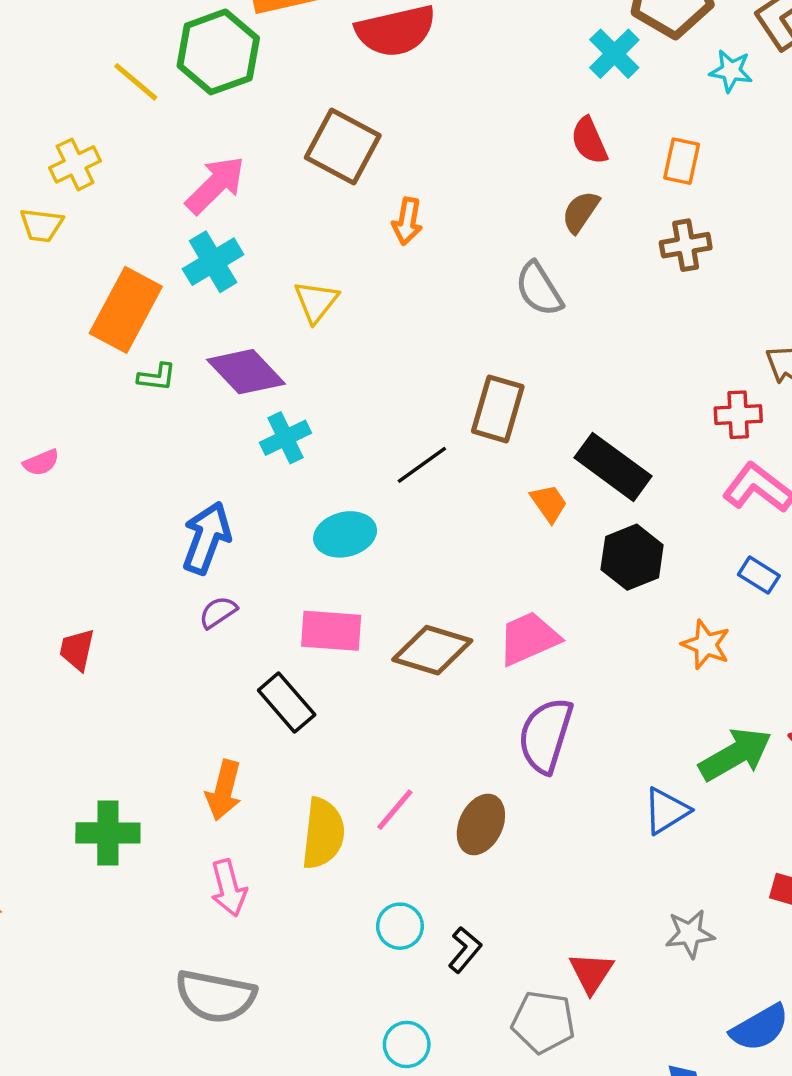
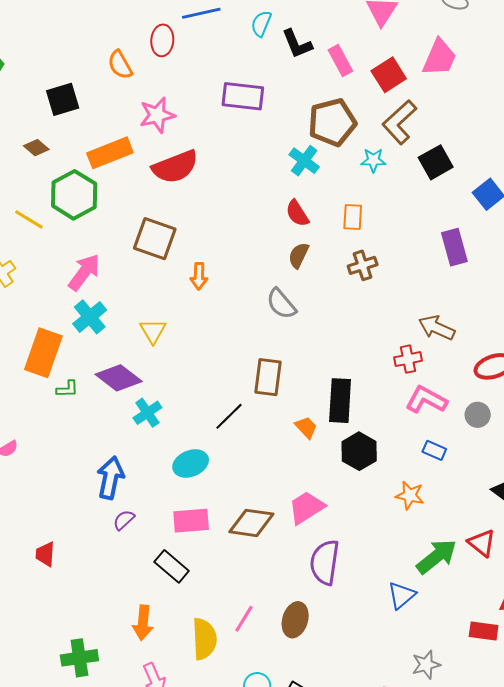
black rectangle: (613, 467) -> (340, 401), turned 66

